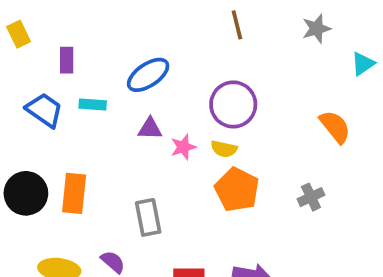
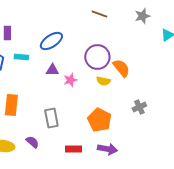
brown line: (237, 25) -> (99, 14), turned -56
orange semicircle: (335, 127) -> (121, 68), moved
yellow semicircle: (224, 149) -> (103, 81), moved
orange pentagon: (237, 190) -> (99, 120), moved

